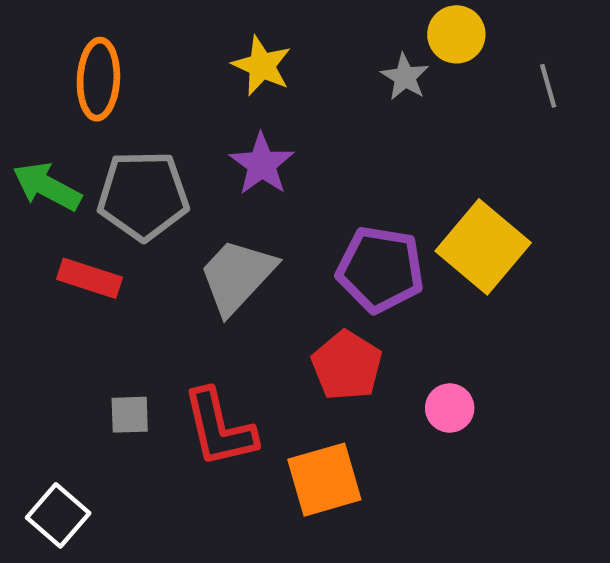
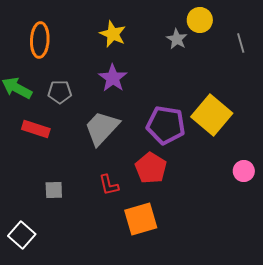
gray pentagon: (143, 195) -> (60, 92), size x0.6
pink circle: (450, 408) -> (244, 171), moved
red L-shape: (219, 428) -> (109, 185), moved, size x0.6

